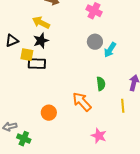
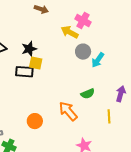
yellow arrow: (41, 23) -> (70, 32), moved
yellow square: (27, 55) -> (36, 63), moved
green semicircle: (101, 84) -> (88, 94), turned 72

